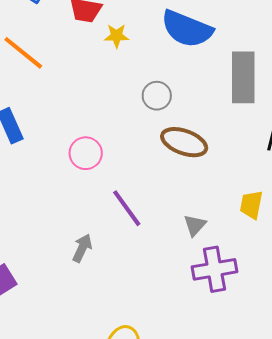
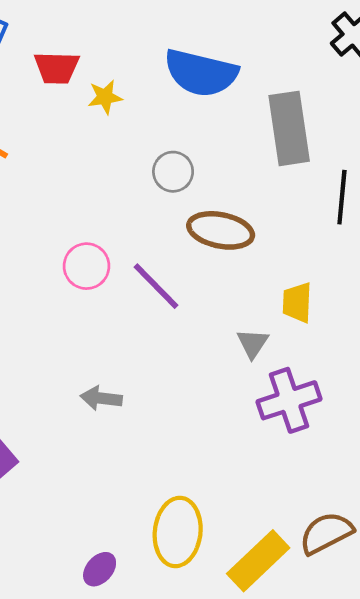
yellow trapezoid: (251, 205) -> (297, 302), moved
purple line: (127, 208) -> (156, 286), moved
gray arrow: (82, 248) -> (101, 398), turned -100

